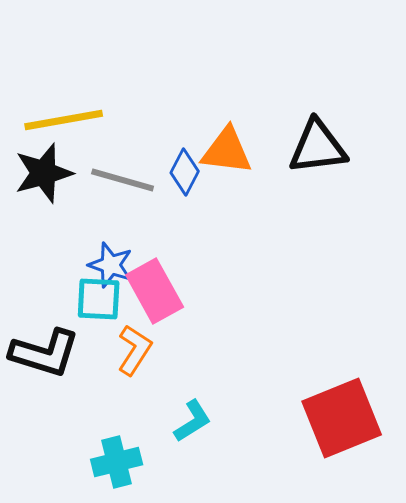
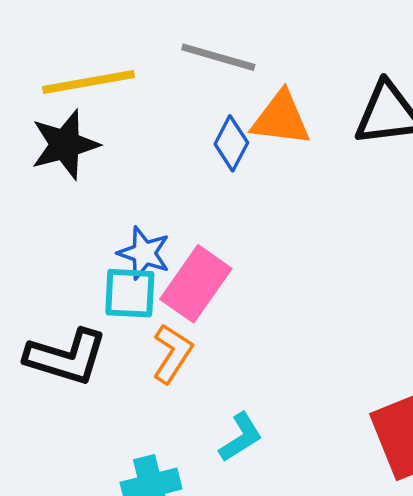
gray line: (123, 180) -> (218, 57), moved
pink rectangle: (155, 291) -> (196, 284), turned 64

